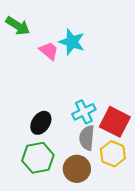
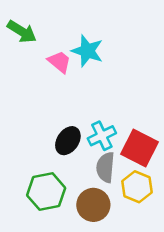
black ellipse: (41, 123) -> (68, 141), moved

